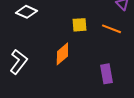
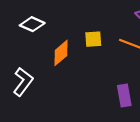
orange diamond: (62, 54) -> (61, 53), moved

